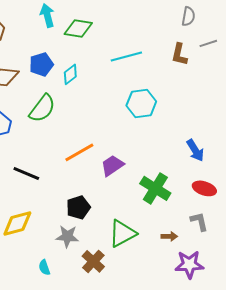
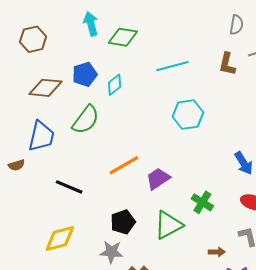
green cross: (155, 188) -> (202, 202), size x0.7
green triangle: (122, 233) -> (168, 225), moved

